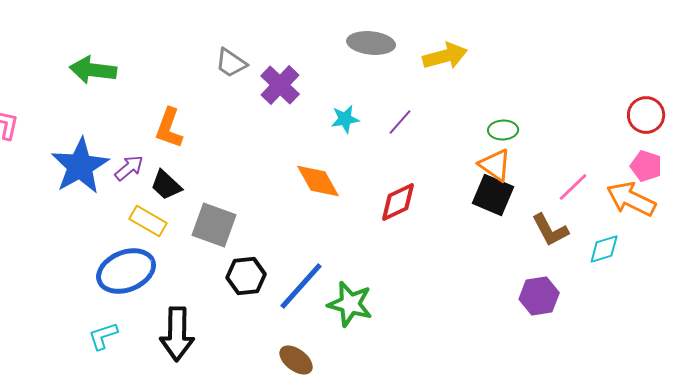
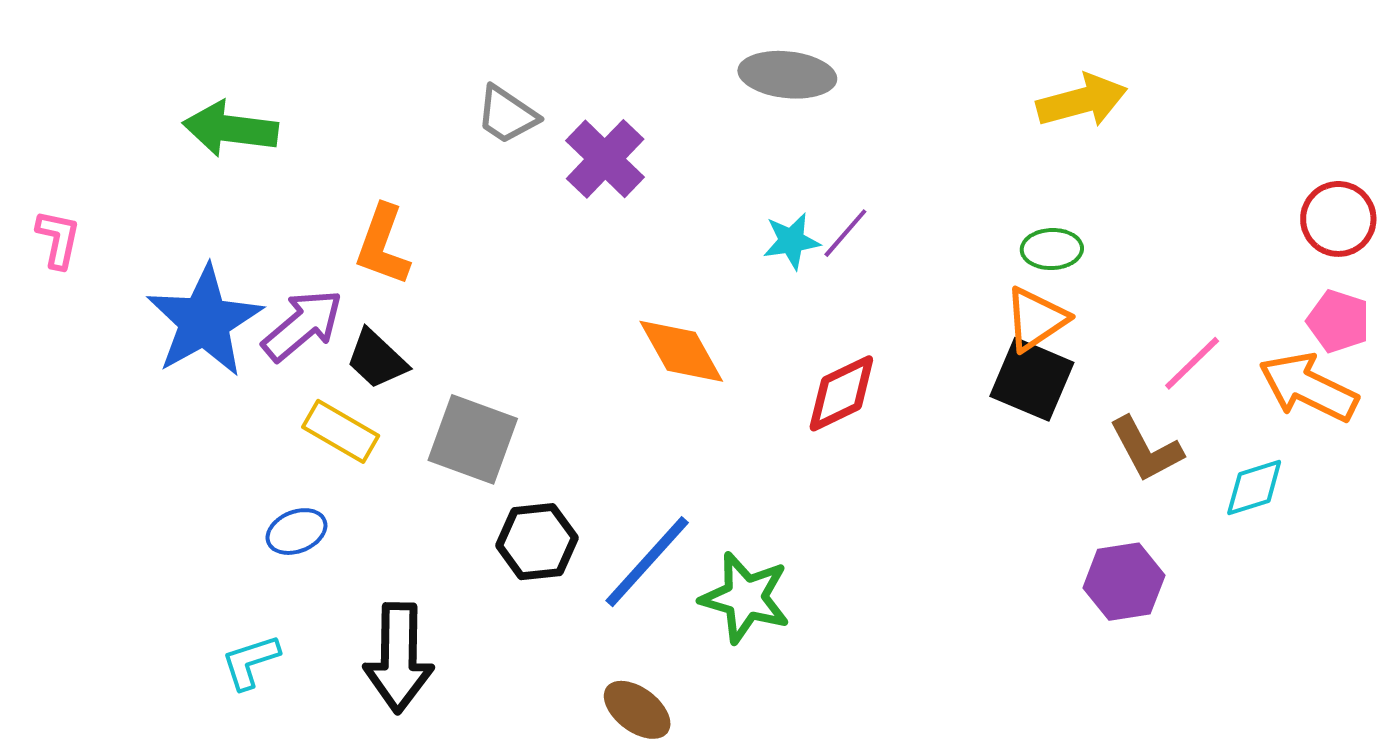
yellow arrow: (445, 56) -> (1082, 101), moved
cyan star: (345, 119) -> (791, 241), moved
orange triangle: (495, 165) -> (1036, 319), turned 51
purple arrow: (129, 168) -> (303, 325), size x1.4
blue ellipse: (126, 271) -> (297, 532), size x0.5

